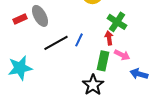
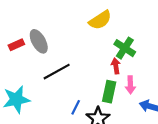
blue line: (79, 40) -> (76, 107), moved
pink arrow: (122, 55) -> (130, 85), turned 63

